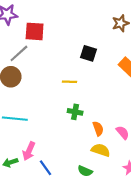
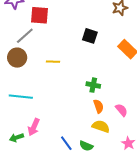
yellow line: (69, 82) -> (53, 62), moved
green cross: (75, 112) -> (93, 85), moved
blue line: (46, 168) -> (66, 143), moved

